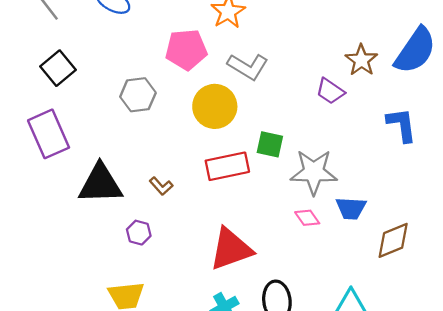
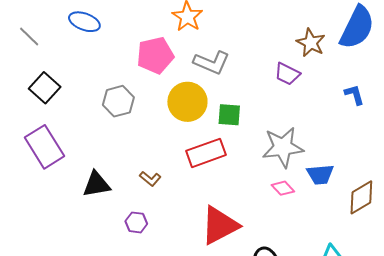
blue L-shape: (402, 125) -> (354, 95), size x0.7
green square: (270, 144) -> (229, 115), moved
black triangle: (100, 184) -> (96, 184), size x0.7

